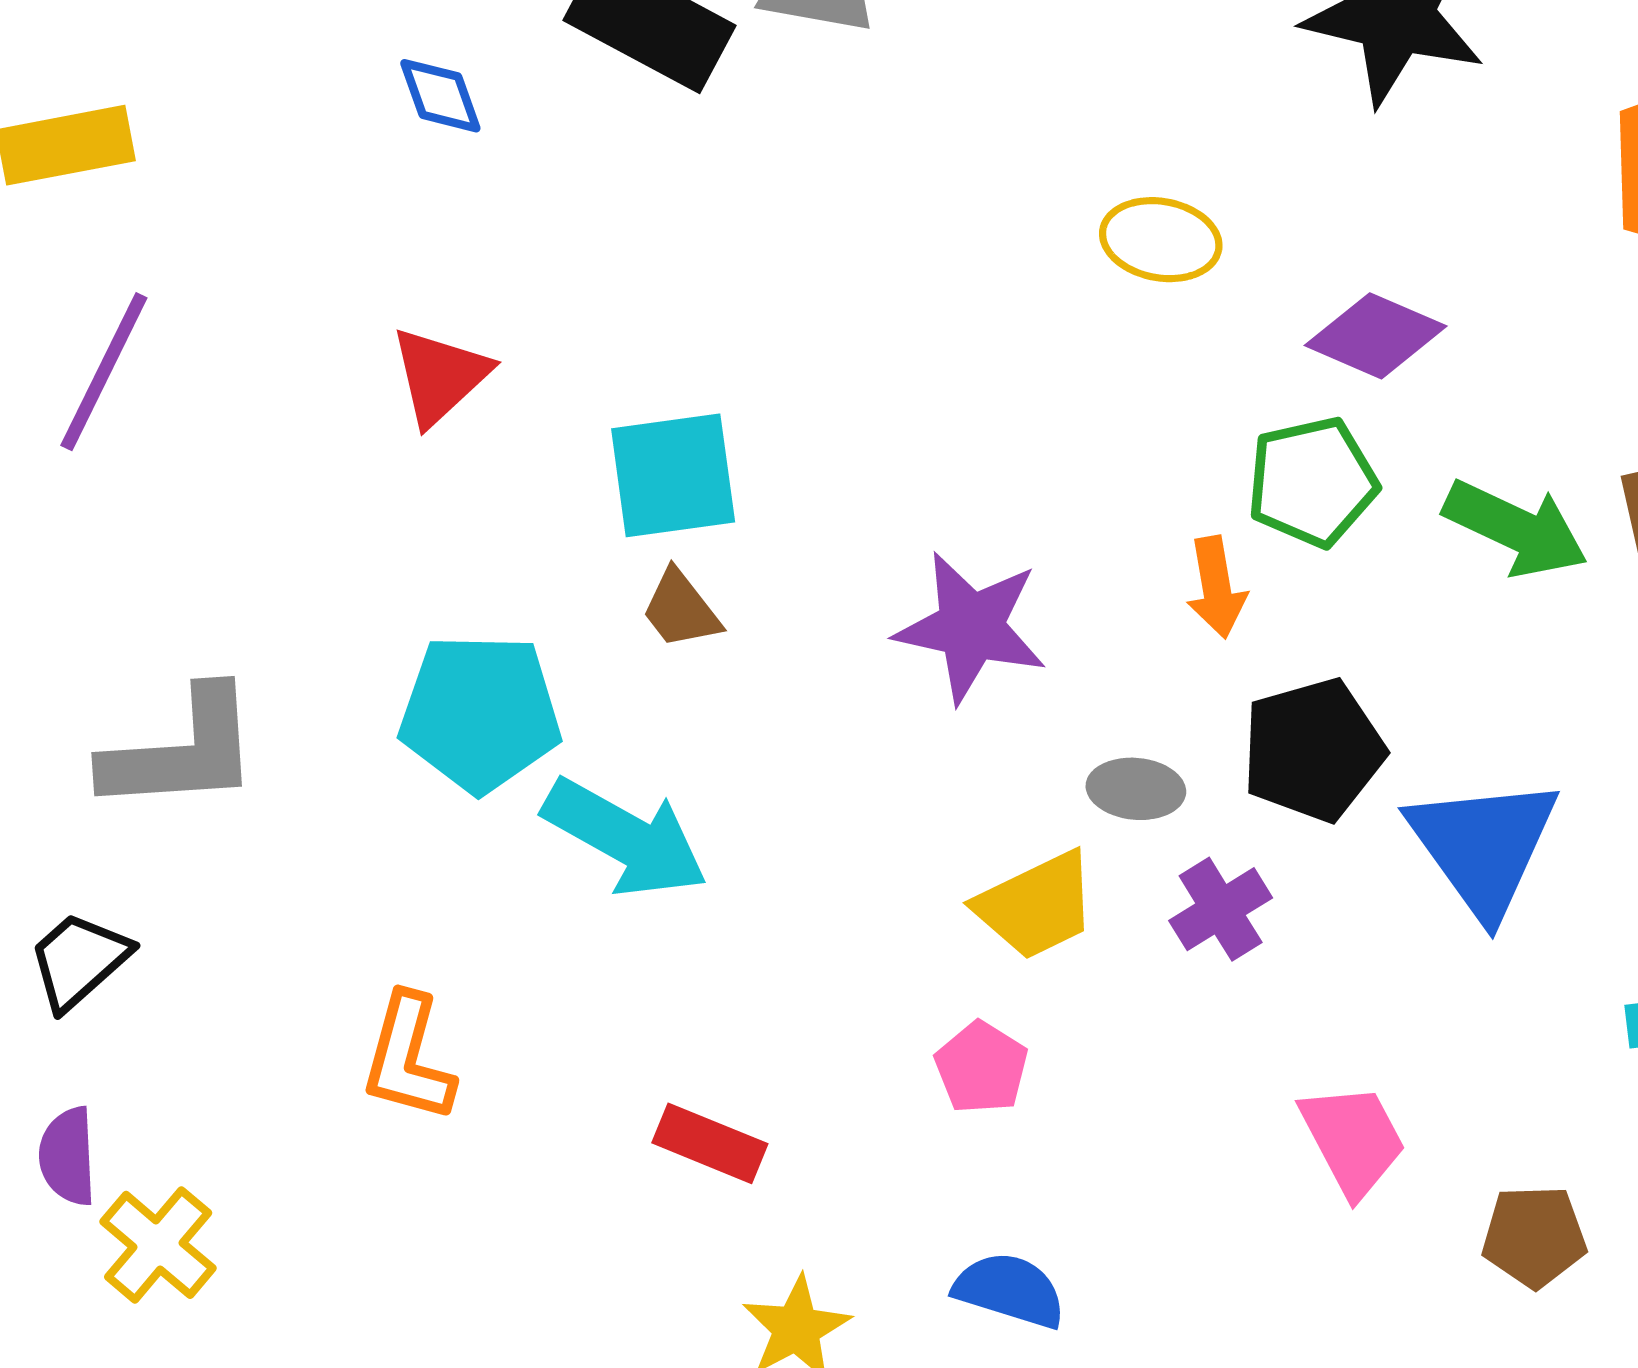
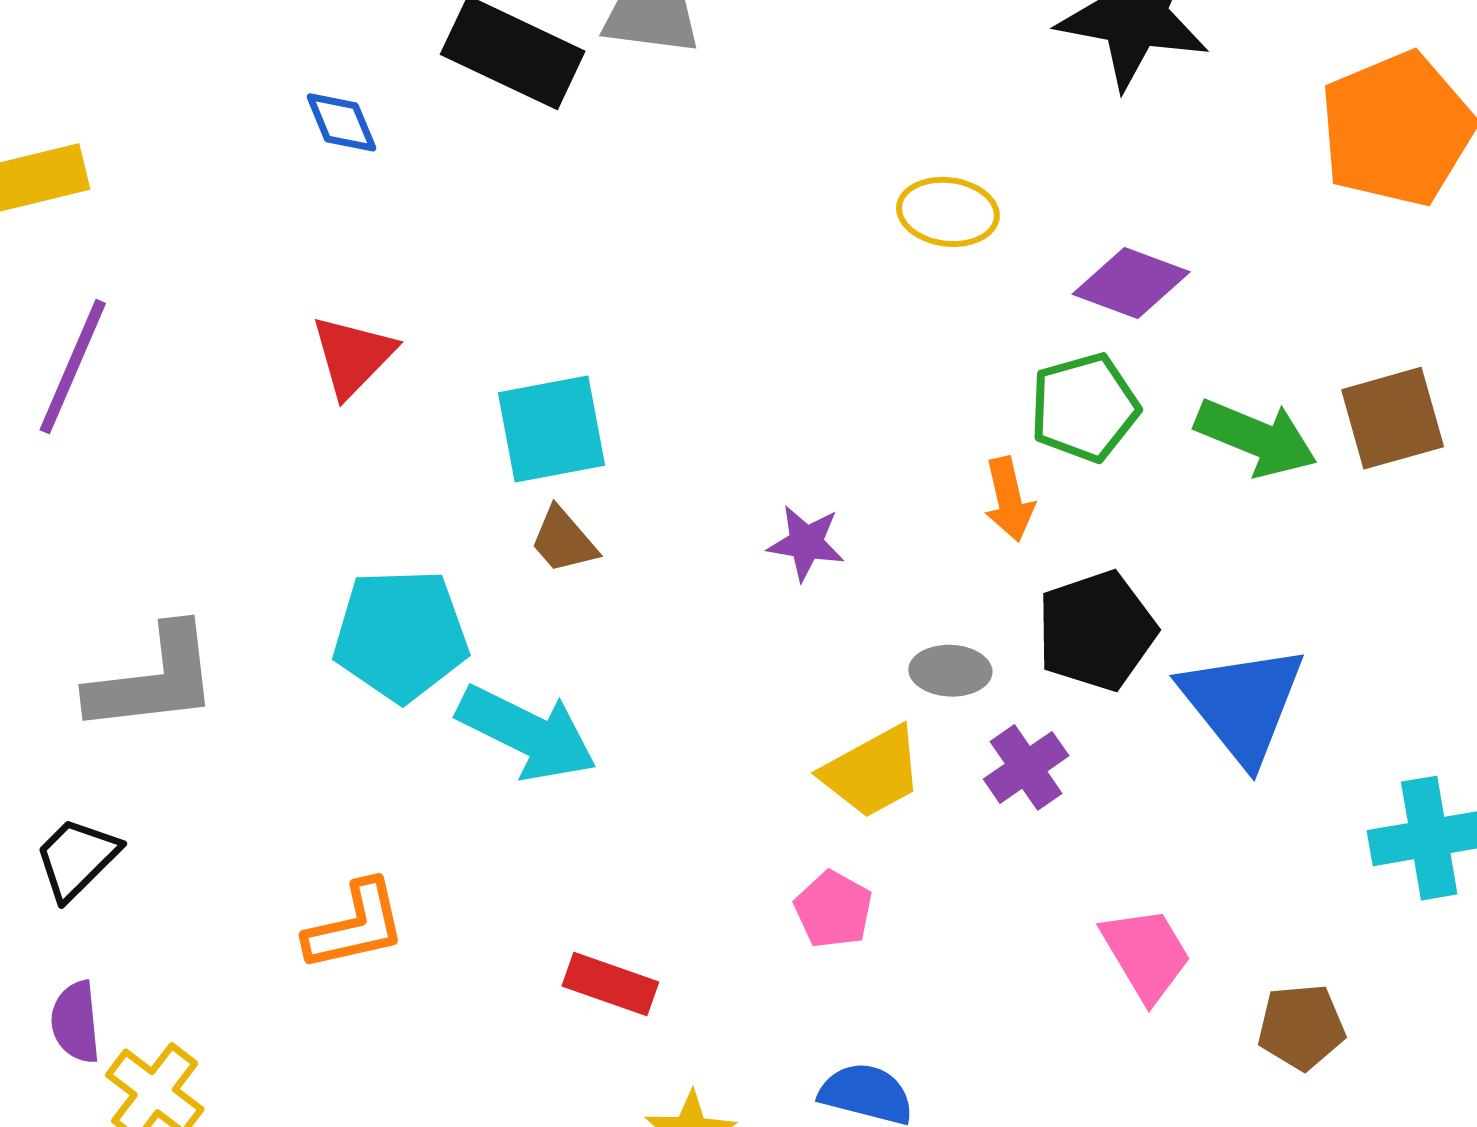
purple star: (971, 627) -> (806, 543), size x0.6
orange L-shape: (408, 1058) -> (355, 926), turned -115

